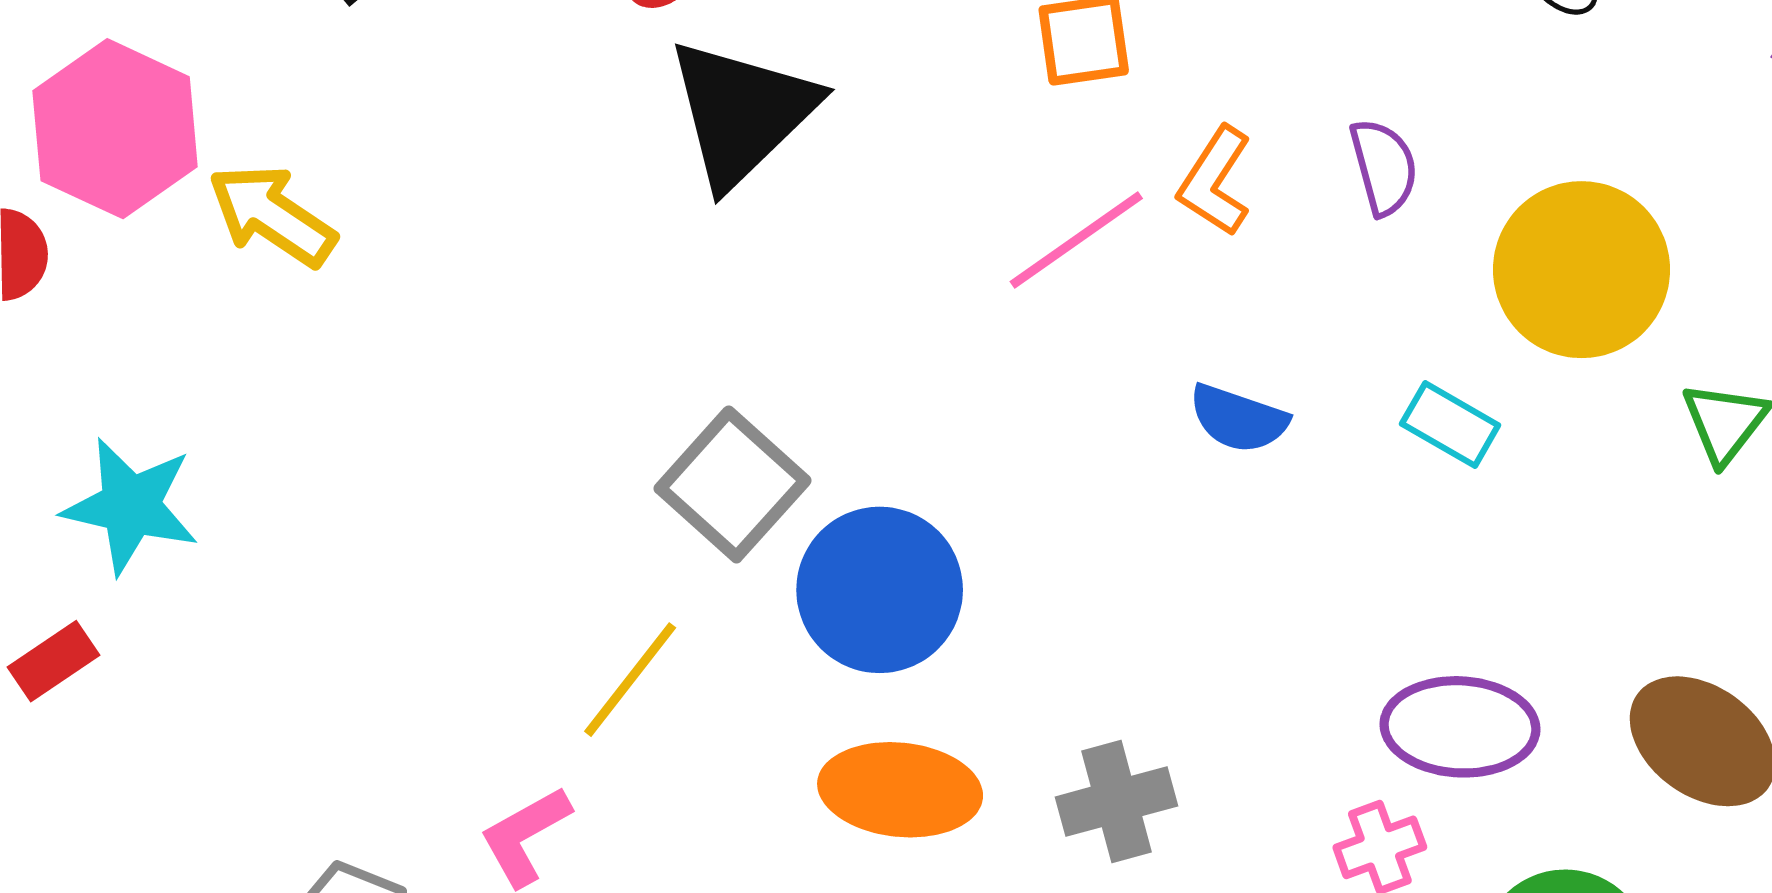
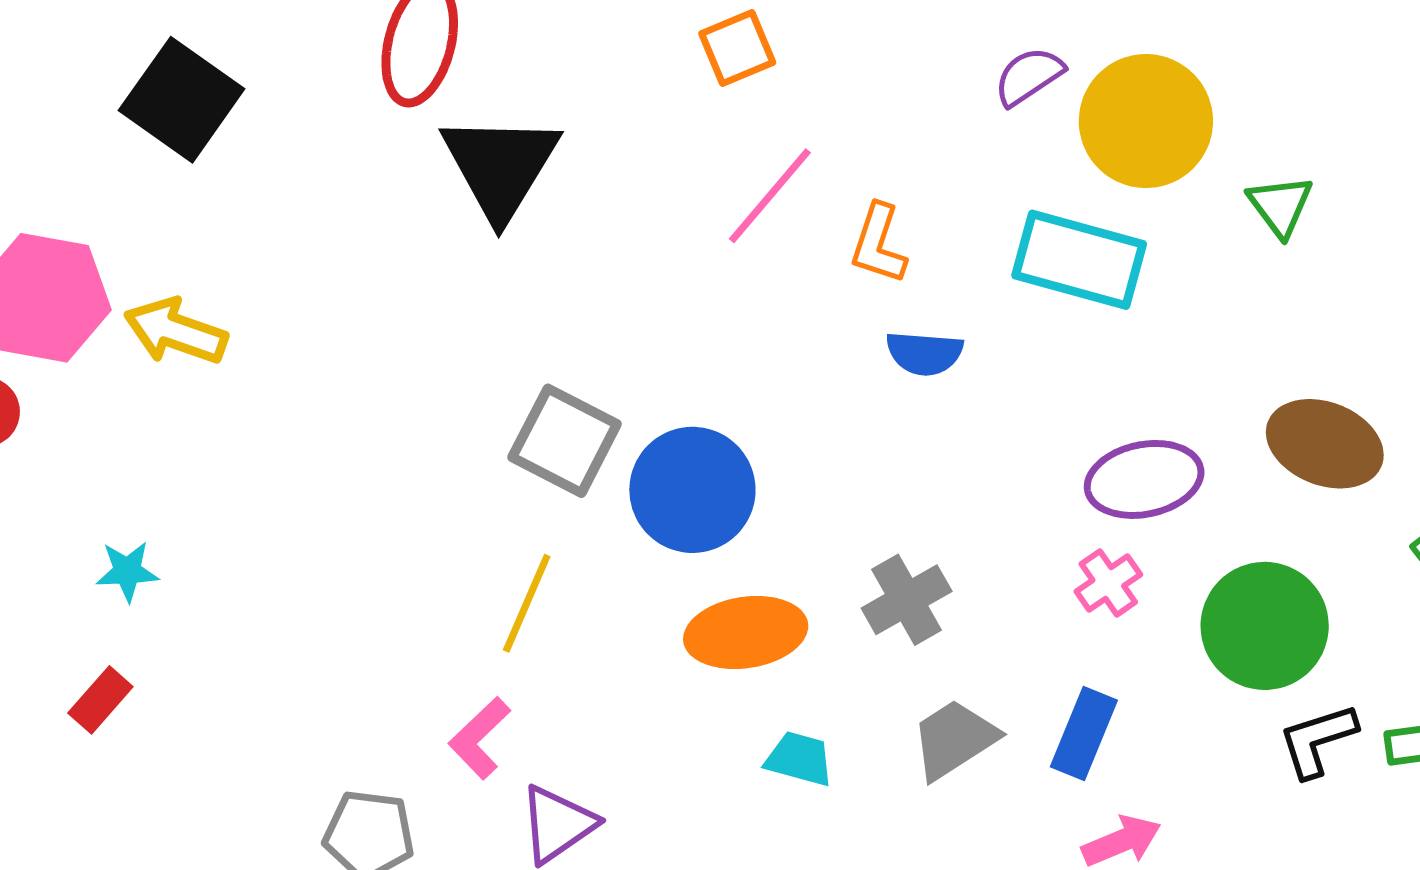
purple semicircle: (1384, 167) -> (1029, 76), moved, turned -94
orange L-shape: (1215, 181) -> (878, 244), moved
blue semicircle: (1238, 419) -> (924, 353), moved
cyan rectangle: (1450, 425) -> (1079, 260), size x1.8
cyan star: (131, 506) -> (127, 571), size x0.6

